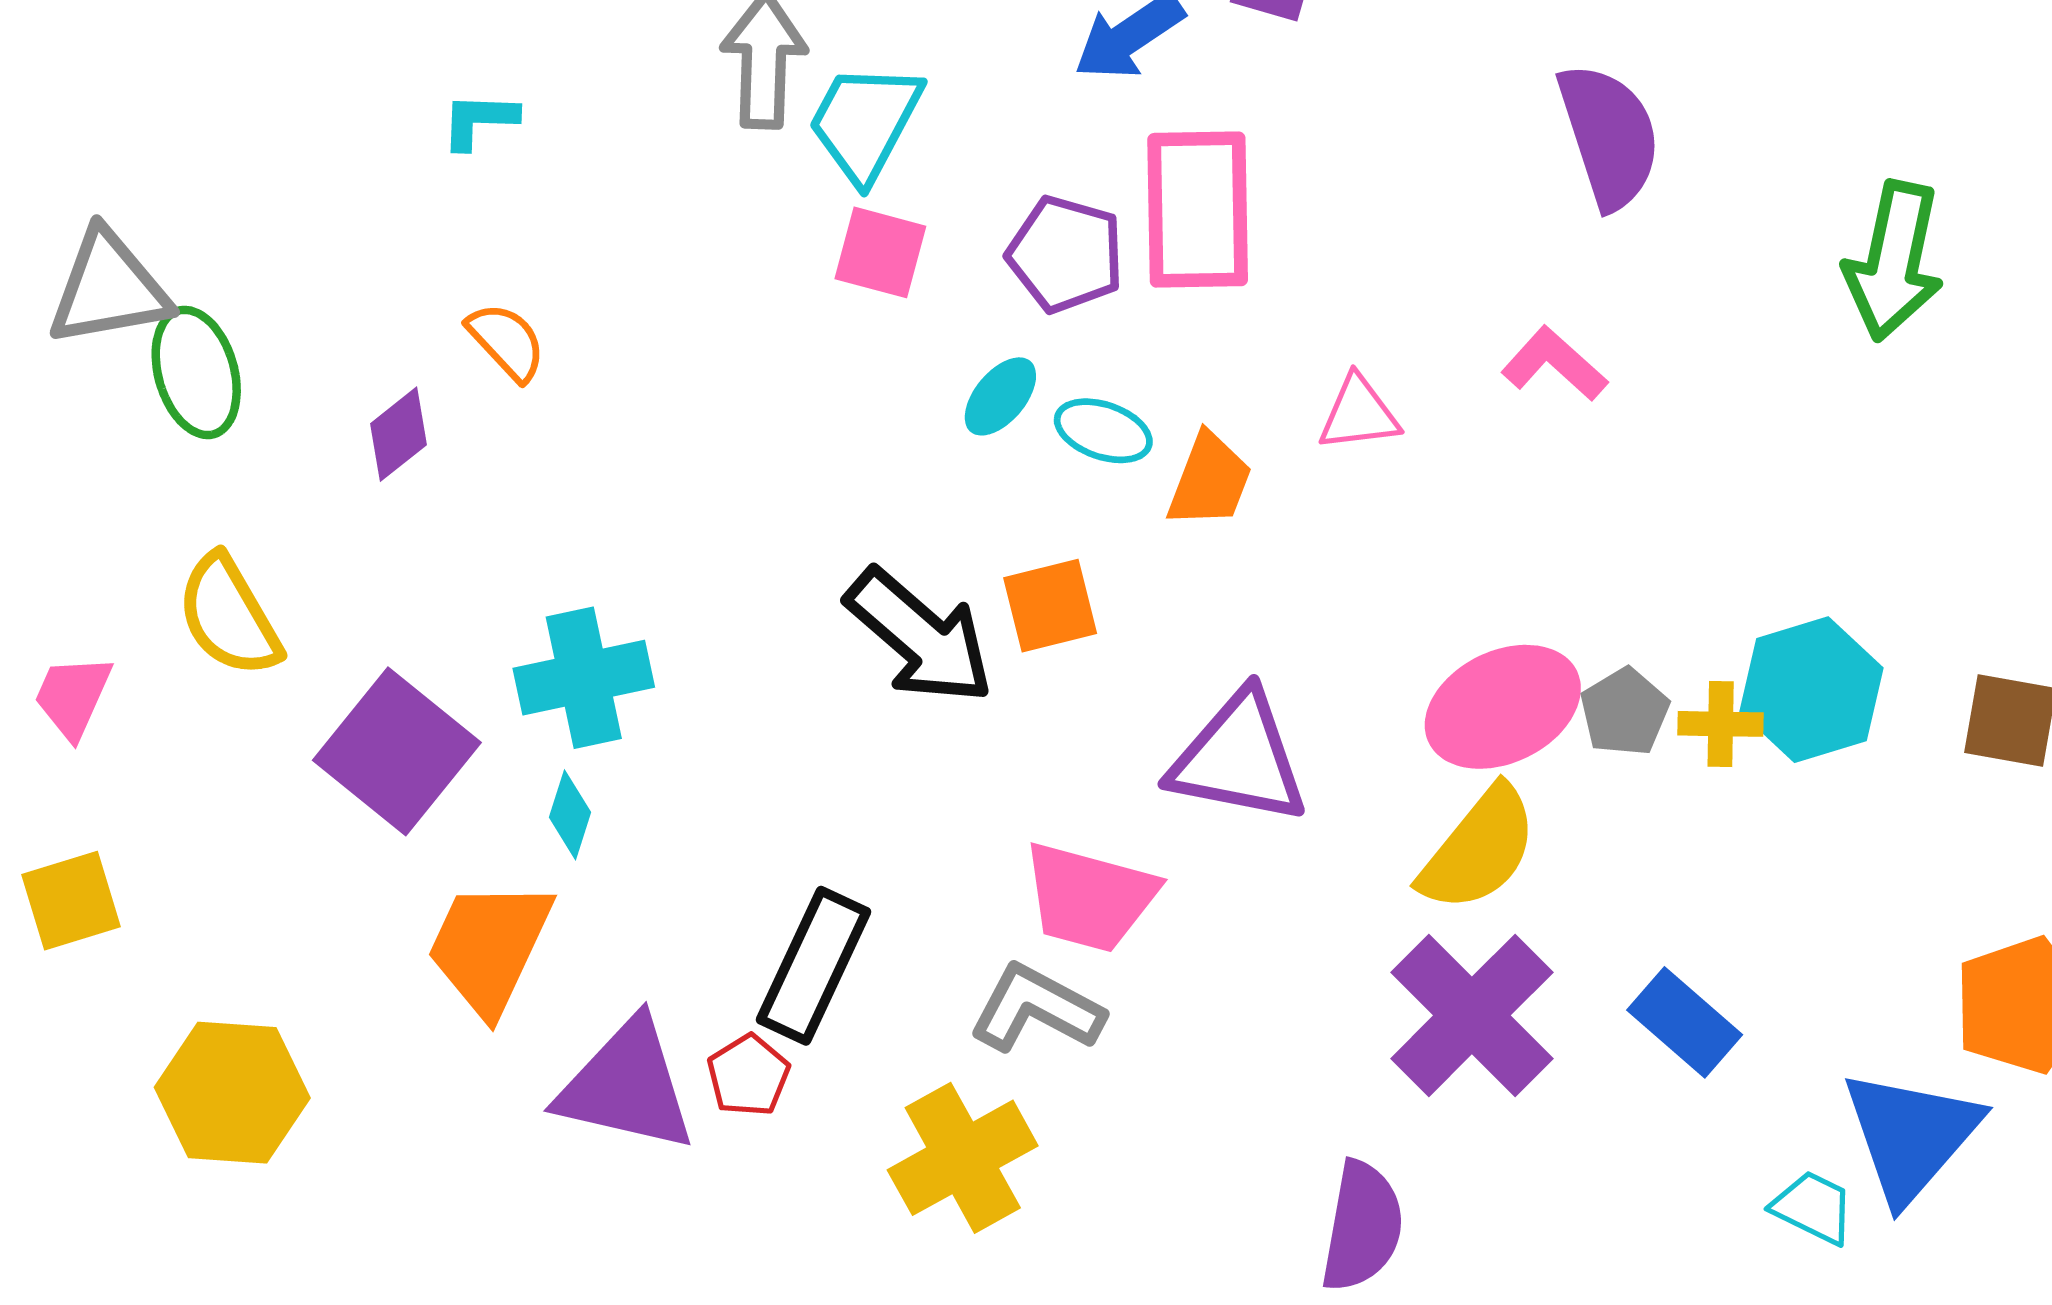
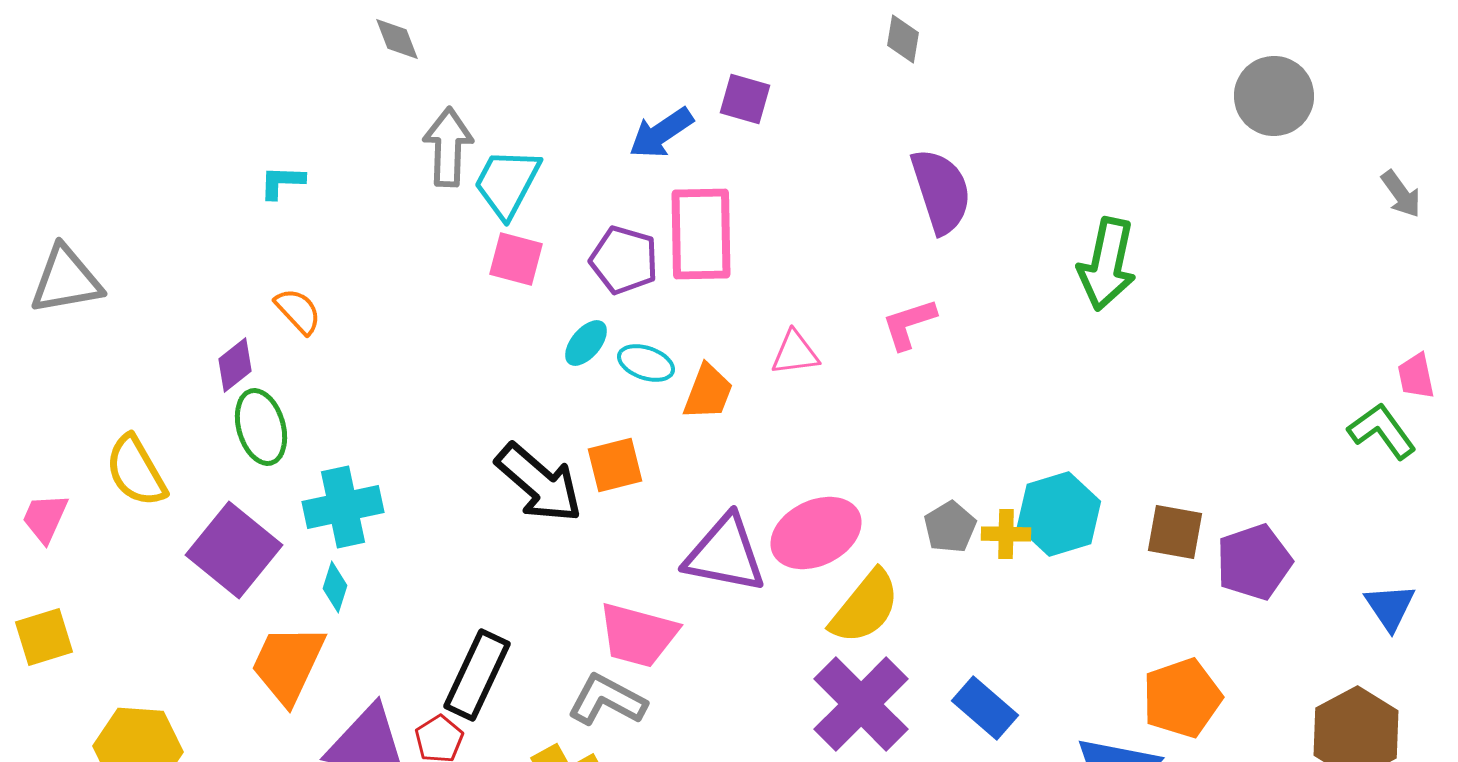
pink L-shape: (1554, 364) -> (909, 324), turned -60
green ellipse: (196, 372) -> (261, 427), moved
pink ellipse: (1503, 707) -> (816, 533), moved

